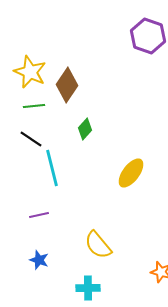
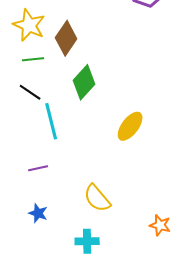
green diamond: (85, 129) -> (84, 82), size x1.6

